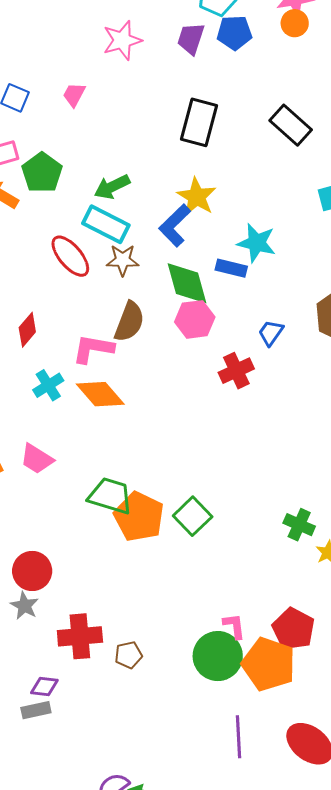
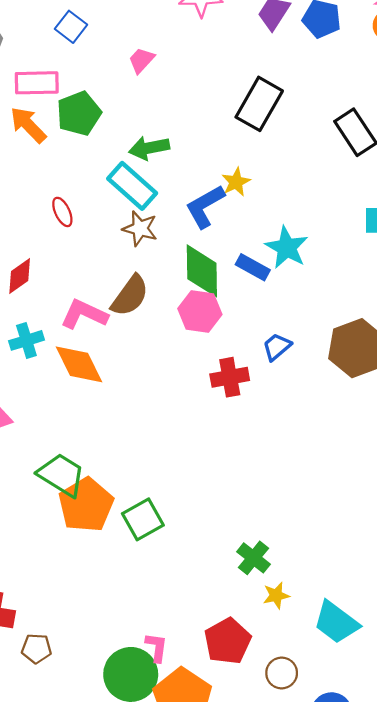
pink trapezoid: (74, 95) -> (141, 60), moved
yellow star: (197, 197) -> (236, 182), size x0.7
red ellipse: (70, 256) -> (62, 212), moved, size x0.6
red pentagon: (293, 629) -> (228, 641), moved

